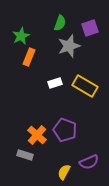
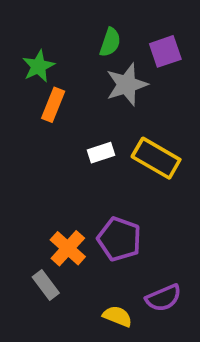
gray rectangle: (25, 155) -> (46, 285), turned 35
yellow semicircle: (64, 172) -> (117, 316), turned 84

